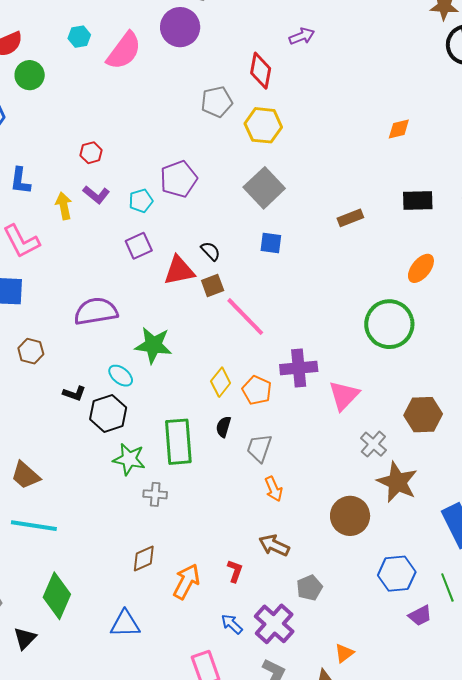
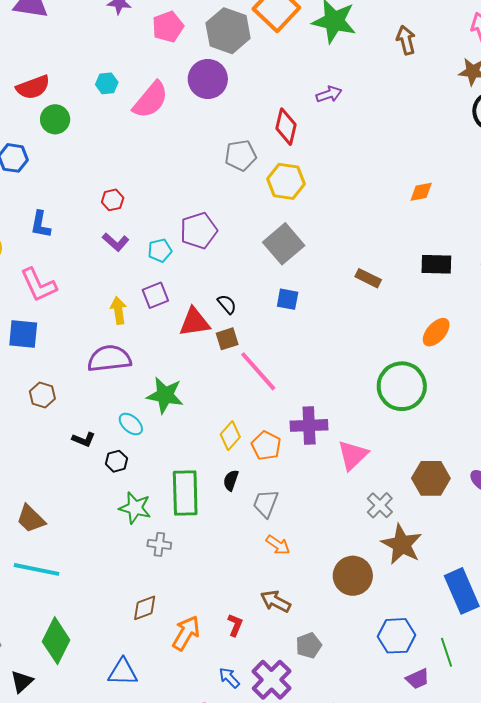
yellow arrow: (64, 206) -> (118, 310), moved
brown rectangle: (350, 218) -> (368, 278), turned 45
black hexagon: (108, 413) -> (116, 461), size x0.6
orange arrow: (274, 489) -> (278, 545), turned -35

